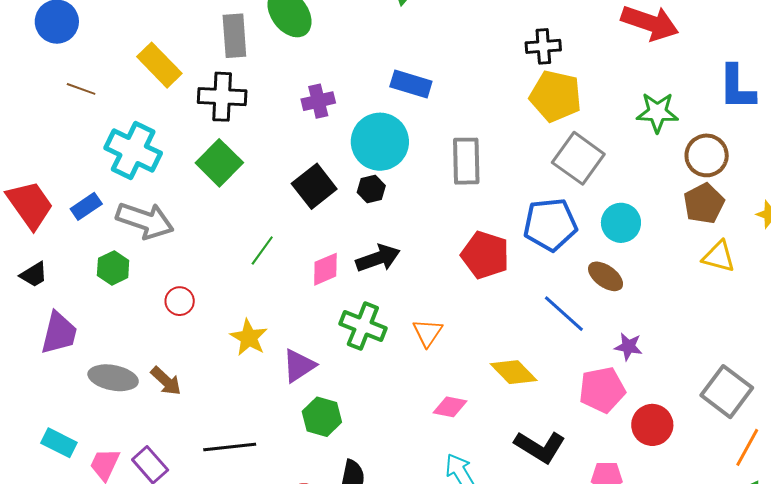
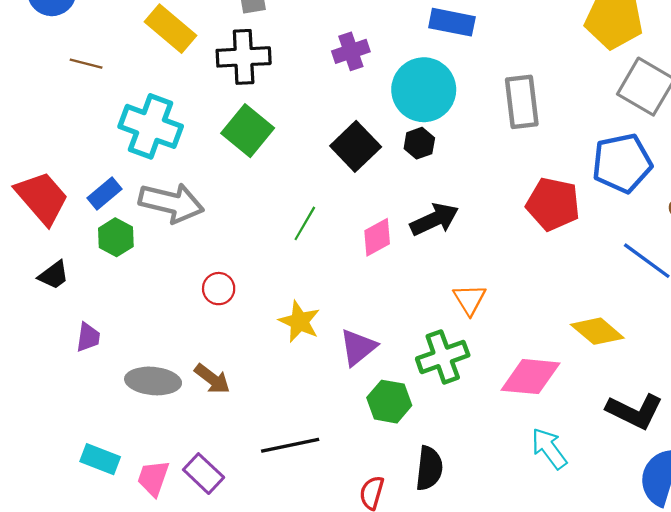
green hexagon: (113, 268) -> (116, 237), moved
green cross: (363, 326) -> (443, 357), moved, turned -36
purple trapezoid: (59, 333) -> (88, 337), size x0.6
orange triangle: (428, 333) -> (470, 299), moved
pink diamond: (450, 407) -> (530, 377), size x1.6

